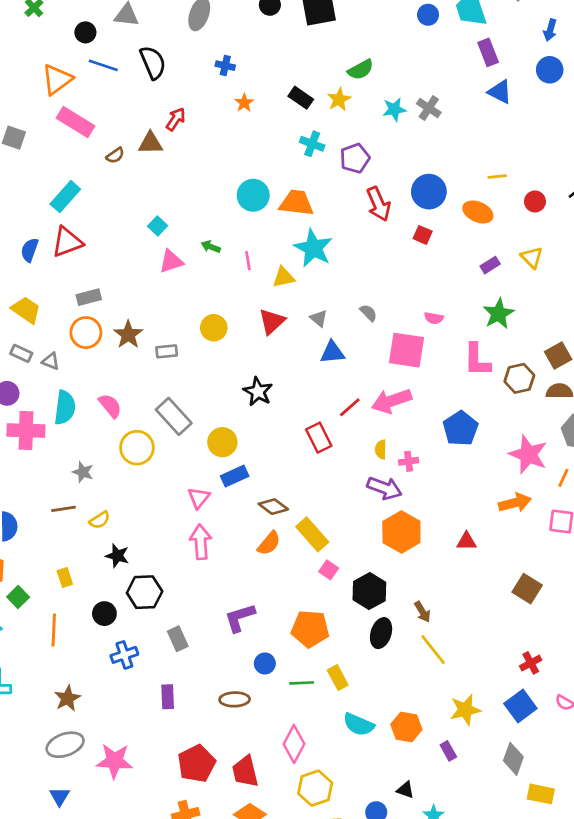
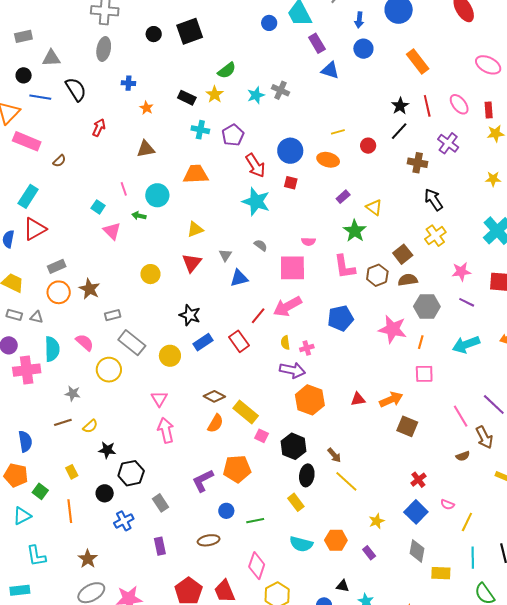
brown triangle: (150, 143) -> (146, 149), moved
cyan circle: (253, 195) -> (157, 195), moved
cyan star: (313, 248) -> (256, 202), moved
yellow triangle: (532, 257) -> (374, 207), moved
pink triangle: (171, 261) -> (112, 231), turned -48
pink line: (248, 261) -> (124, 189), moved
gray triangle: (319, 318) -> (225, 255), turned 32
gray rectangle: (167, 351) -> (113, 315), moved
blue pentagon: (461, 428) -> (341, 318), turned 30
blue rectangle: (235, 476) -> (203, 342), moved
orange arrow: (515, 503) -> (391, 400), moved
orange pentagon: (310, 629) -> (237, 469), moved
yellow rectangle: (338, 678) -> (296, 502), moved
yellow star: (465, 710) -> (377, 521), size x0.7

